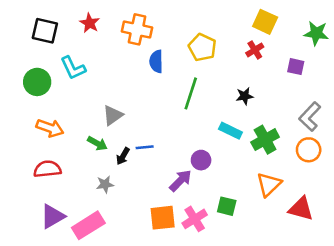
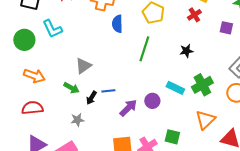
cyan rectangle: (230, 131) -> (175, 88), moved
purple arrow: (181, 181) -> (128, 108), moved

